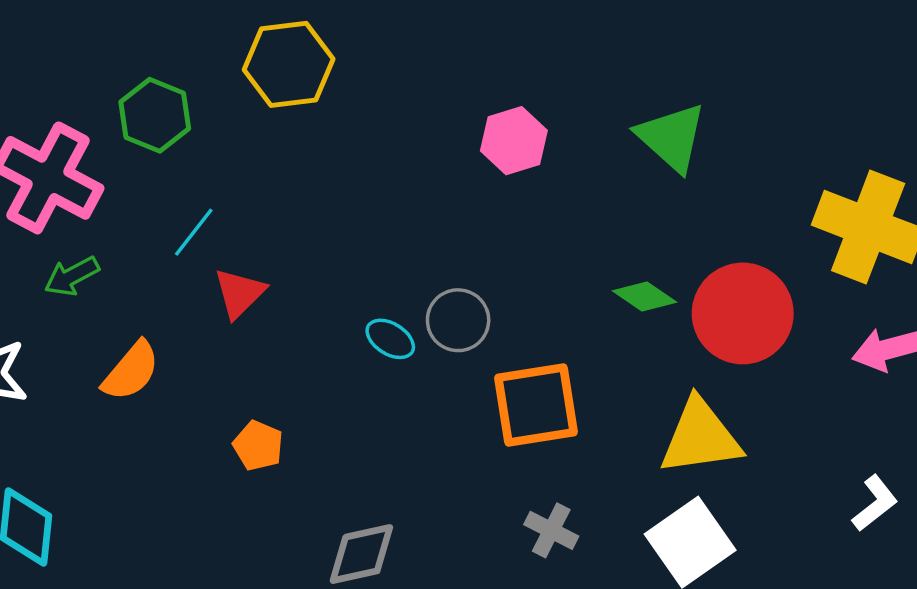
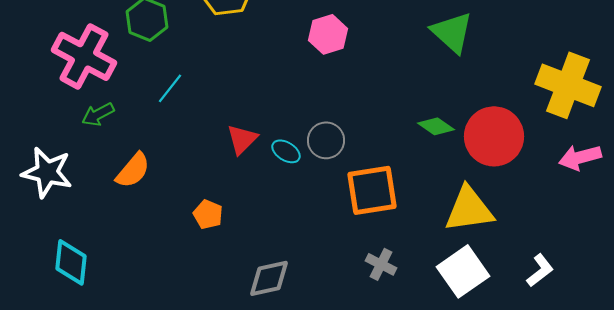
pink hexagon: (514, 141) -> (328, 34), moved
red triangle: (239, 293) -> (242, 139), moved
white L-shape: (875, 503) -> (540, 270), moved

